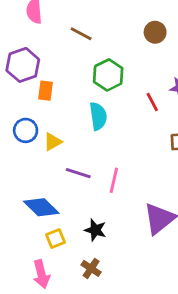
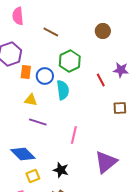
blue circle: (26, 130) -> (45, 76), moved
yellow triangle: (53, 142) -> (31, 100), moved, turned 40
purple line: (78, 173) -> (38, 122), moved

